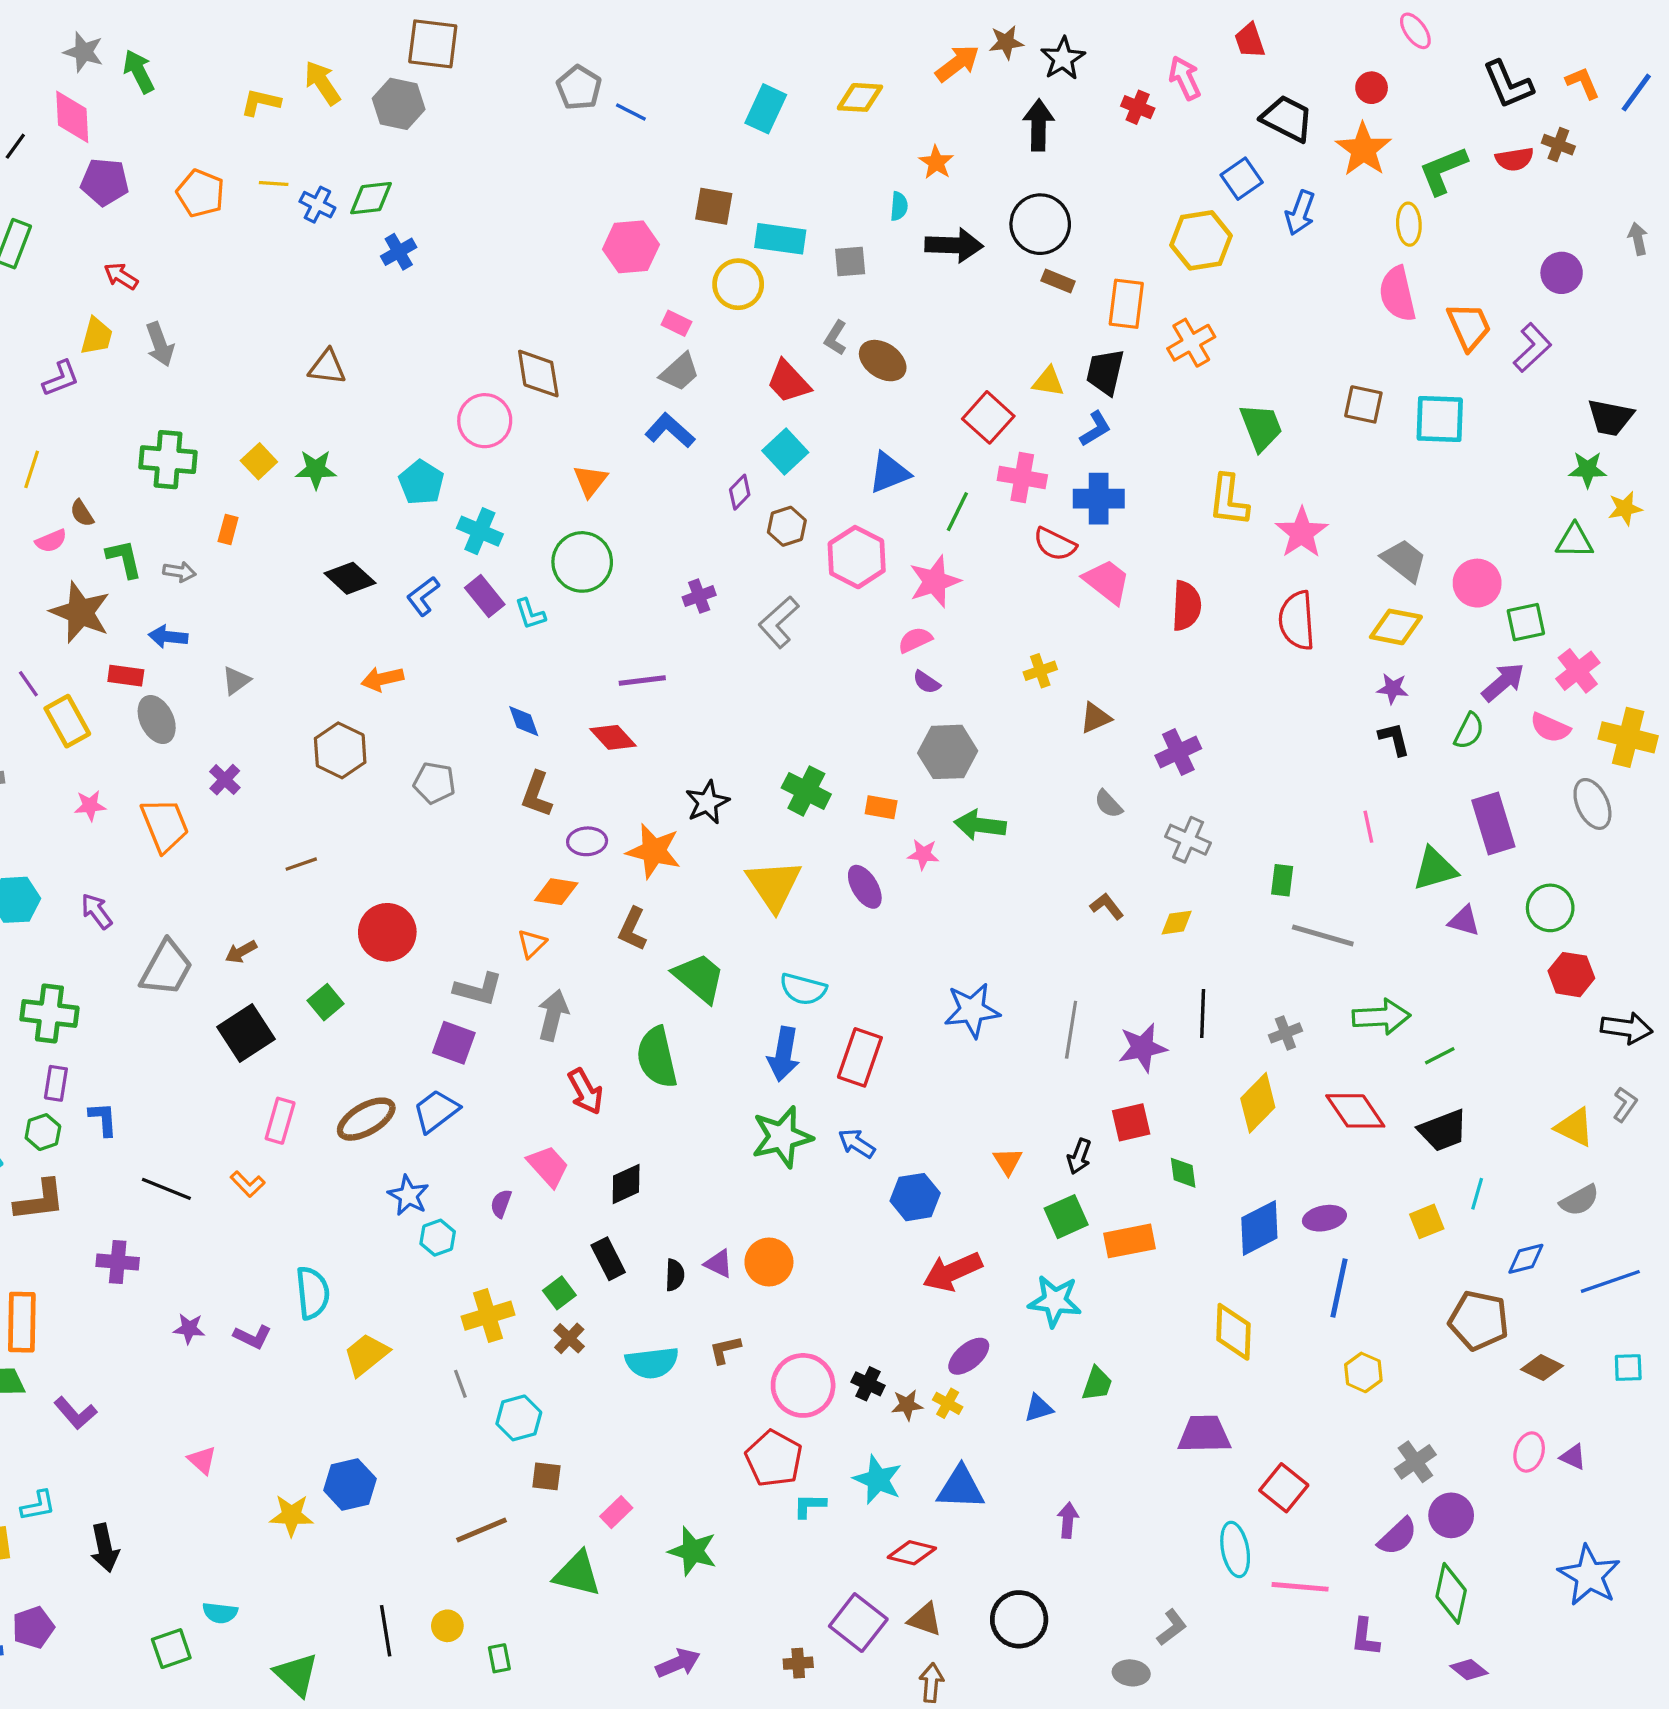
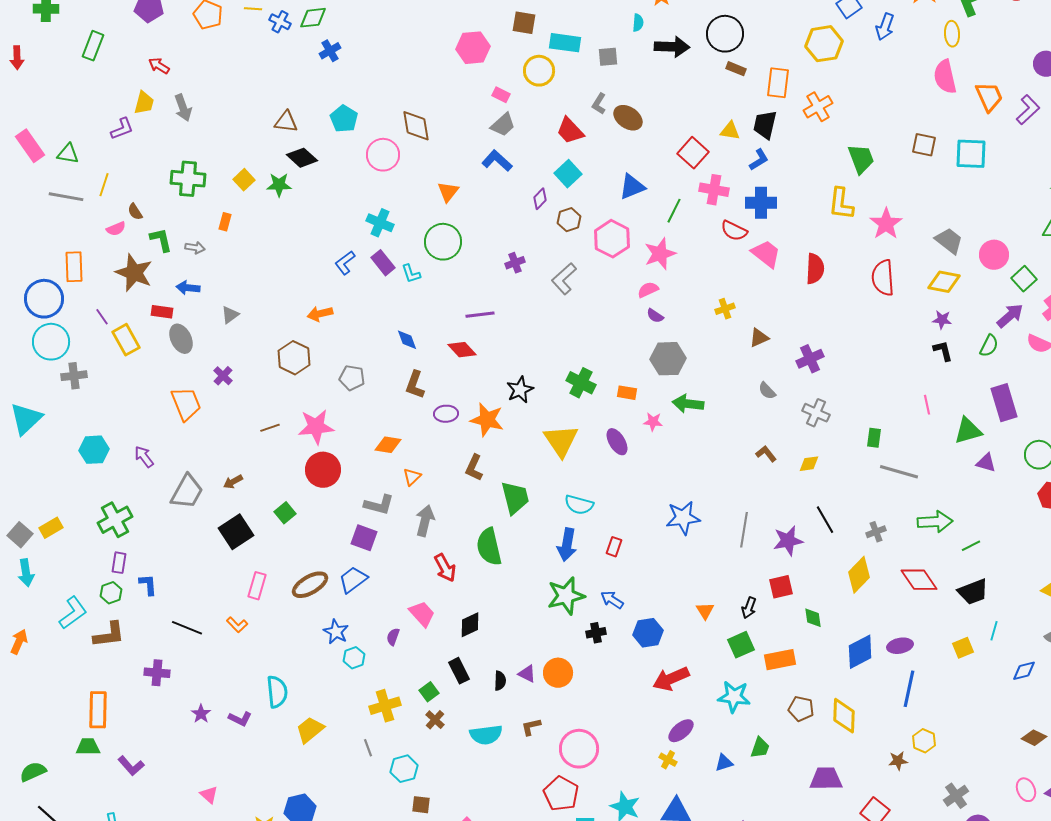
cyan pentagon: (421, 482) -> (344, 119), moved
black diamond: (350, 578) -> (302, 158), moved
green square: (1526, 622) -> (1024, 279), turned -30
pink star: (90, 806) -> (316, 427), moved, size x1.8
orange diamond: (556, 892) -> (388, 445), moved
green trapezoid: (699, 978) -> (515, 498), turned 36
green cross: (49, 1013) -> (115, 520), turned -36
black line: (1203, 1013) -> (825, 520), turned -32
red rectangle: (860, 1057) -> (614, 547), size x0.6
brown pentagon: (1479, 1320) -> (801, 709), moved, size x0.7
purple star: (189, 1329) -> (201, 714), turned 30
black cross: (868, 1384) -> (596, 633), moved, turned -36
brown star: (907, 1405) -> (898, 761), moved
pink ellipse: (1529, 1452) -> (1026, 790), turned -40

